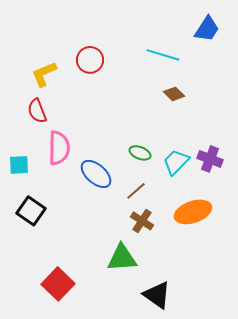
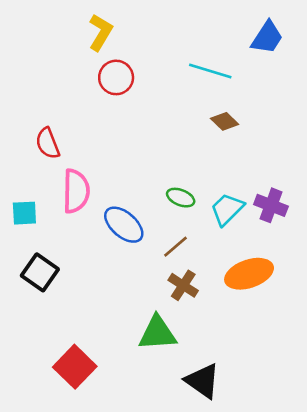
yellow L-shape: (44, 74) -> (101, 32), moved, turned 144

